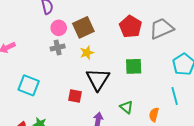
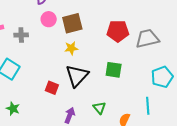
red pentagon: (130, 27) -> (118, 31), turned 30
gray cross: (58, 47) -> (21, 35), moved

